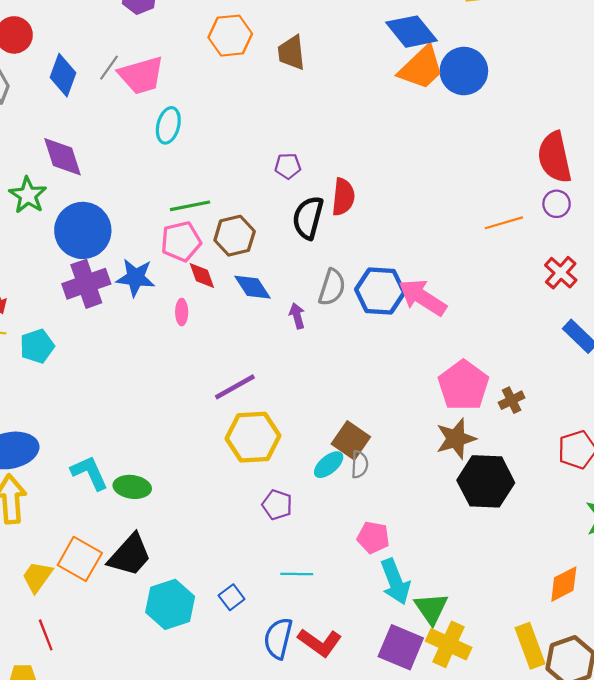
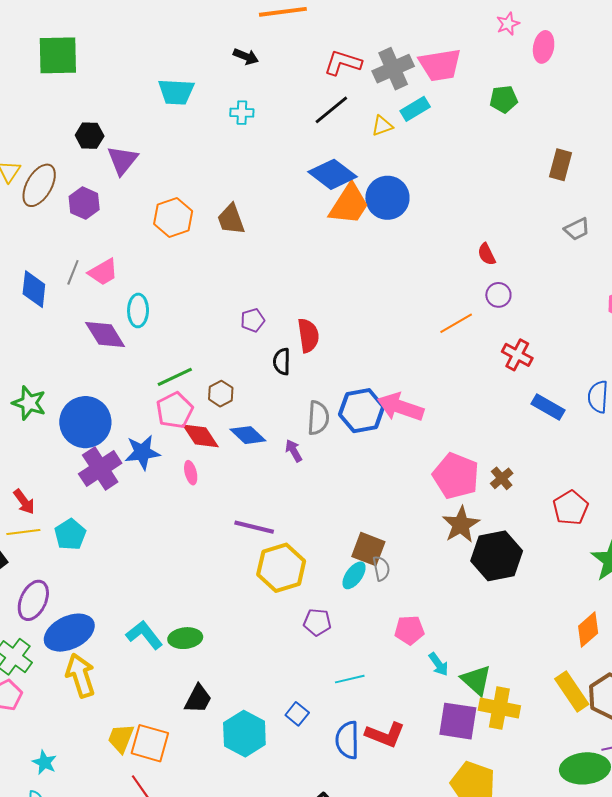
pink trapezoid: (141, 75) -> (103, 272), size x0.7
purple diamond: (63, 157) -> (105, 334), moved
red semicircle: (555, 157) -> (487, 254), size x0.5
black semicircle: (308, 218) -> (282, 362), size x0.7
brown hexagon: (235, 236) -> (221, 394), size x0.7
red diamond: (202, 275) -> (201, 436), size x1.4
purple line: (235, 387) -> (254, 527), turned 57
black trapezoid: (130, 555) -> (198, 699), size x0.7
orange square: (80, 559) -> (150, 743), moved
cyan arrow: (395, 582) -> (439, 664), size x0.6

